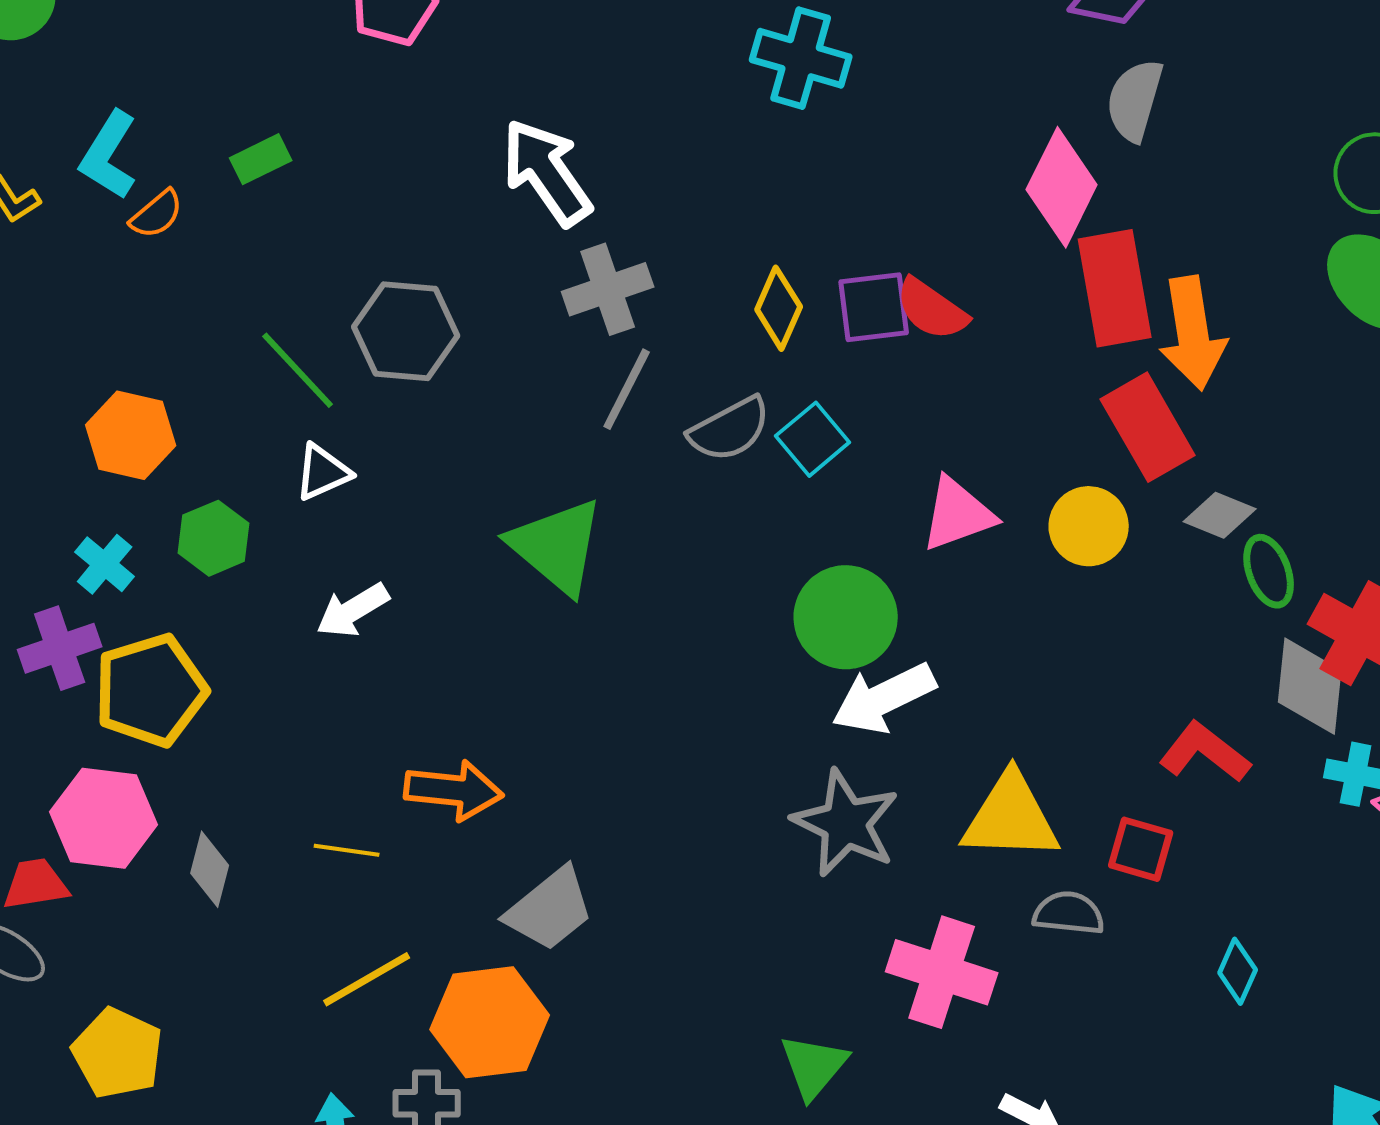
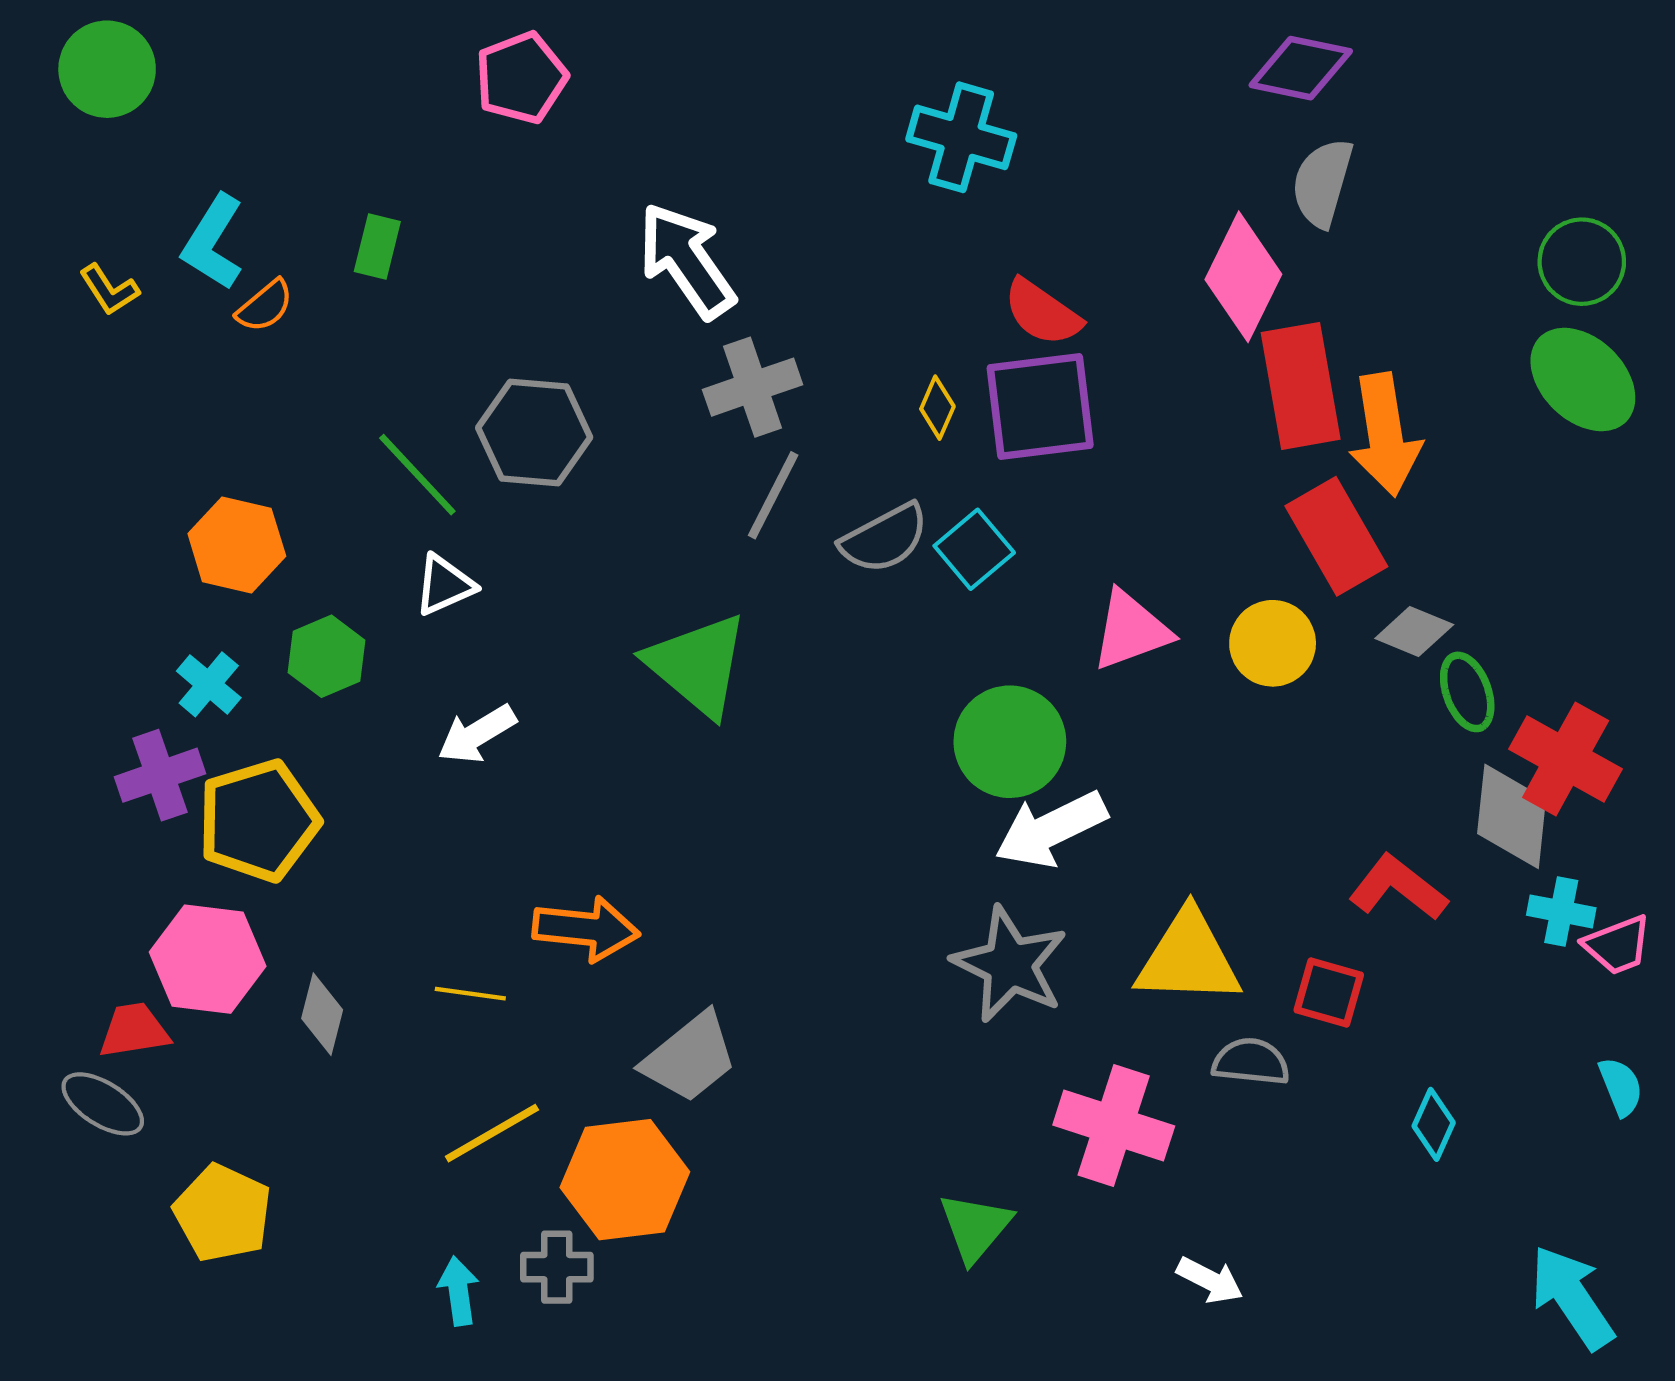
green rectangle: (261, 159) -> (377, 247), turned -50
purple square: (874, 307) -> (1040, 407), size x1.4
yellow diamond: (779, 308) -> (937, 408), size x0.7
red semicircle: (932, 309) -> (1042, 312), moved

